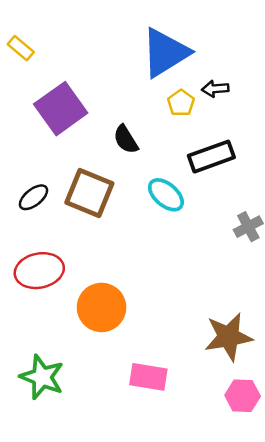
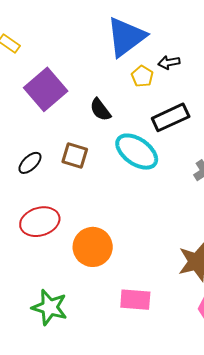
brown square: (89, 193) -> (75, 155), size x0.7
cyan ellipse: (166, 195) -> (137, 152), size x1.4

